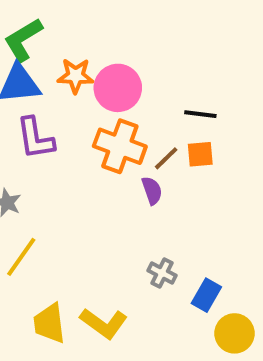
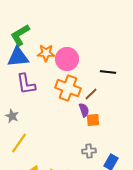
orange square: (200, 154) -> (93, 120), moved
gray cross: (162, 273) -> (89, 151), turned -32

